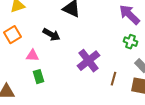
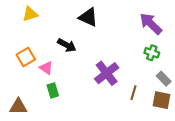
orange square: (12, 35) -> (26, 57), moved
pink triangle: (32, 56) -> (46, 68), turned 32

